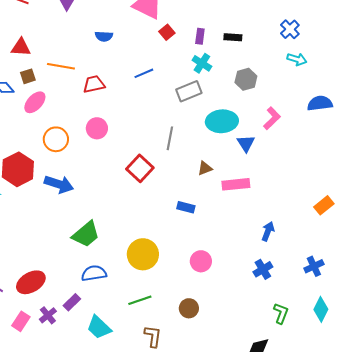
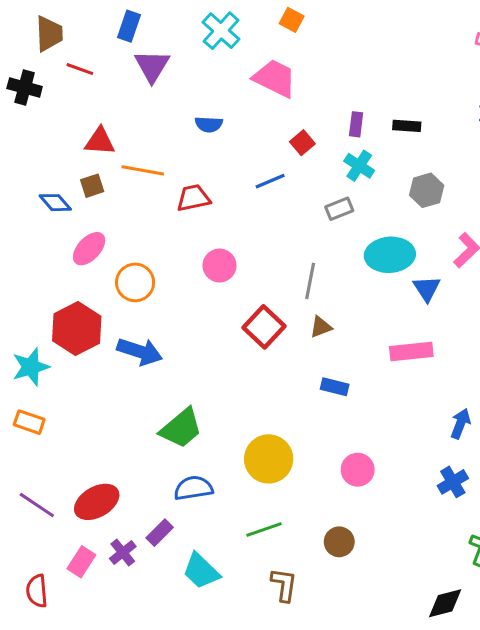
red square: (167, 32) -> (302, 143), moved
red triangle: (21, 47) -> (100, 141), moved
gray rectangle: (189, 91) -> (339, 209), size x0.7
pink ellipse: (35, 102) -> (89, 249), moved
pink circle: (97, 128) -> (219, 266), moved
brown triangle: (205, 168) -> (321, 327), moved

